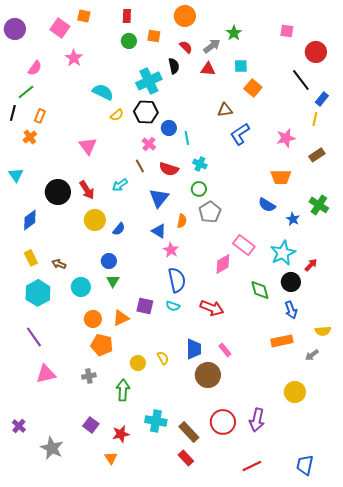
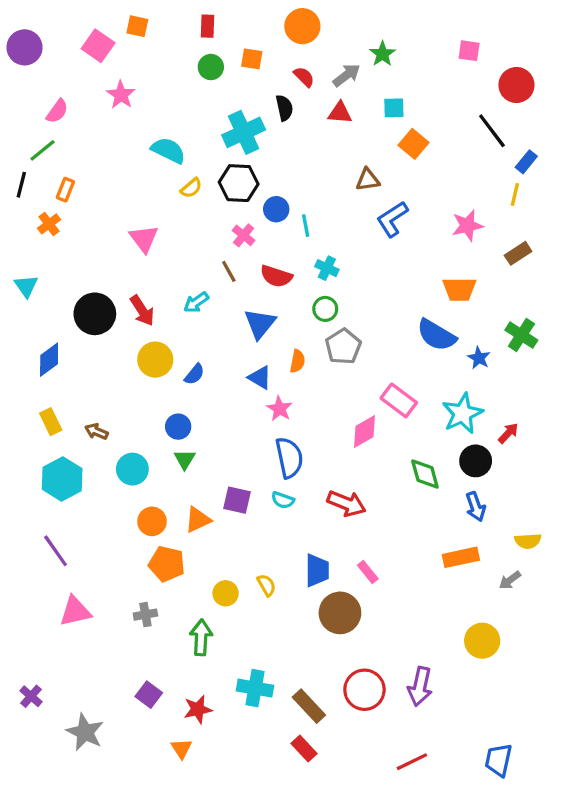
blue semicircle: (267, 205) -> (436, 335), size x1.4

